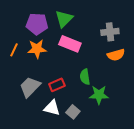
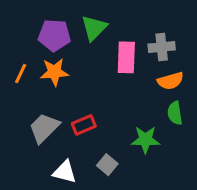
pink rectangle: (70, 44) -> (126, 57), moved, turned 70
green semicircle: (85, 77) -> (175, 113), moved
white triangle: (52, 108) -> (65, 172), moved

